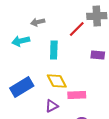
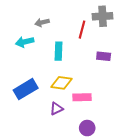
red line: (77, 29) -> (82, 30), turned -30
yellow diamond: (57, 81) -> (62, 83), turned -55

